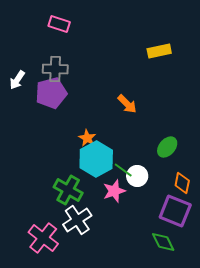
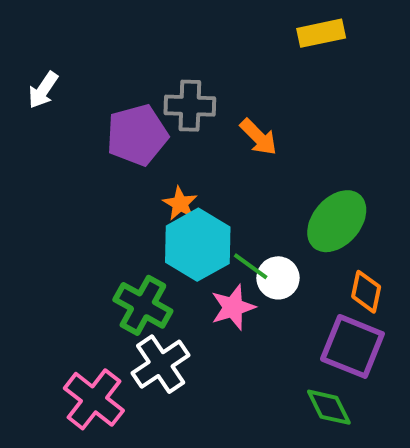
gray cross: (55, 69) -> (190, 106), moved
purple pentagon: (51, 93) -> (137, 135), moved
green ellipse: (167, 147) -> (337, 221), size x1.5

